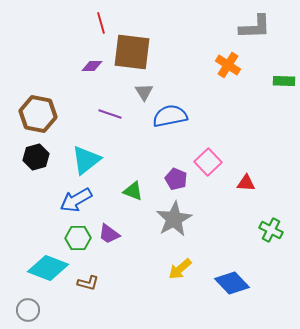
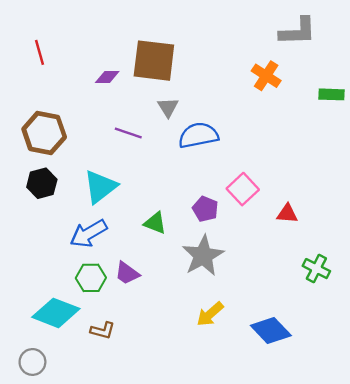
red line: (101, 23) -> (39, 52), moved

